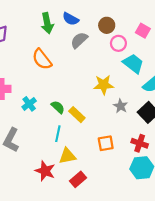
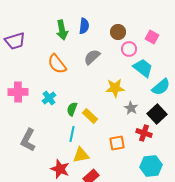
blue semicircle: (71, 19) -> (84, 26), turned -112
gray semicircle: (79, 40) -> (92, 57), moved
cyan cross: (29, 104) -> (49, 98), moved
green semicircle: (58, 107) -> (72, 109), turned -112
red cross: (140, 143) -> (144, 133), moved

